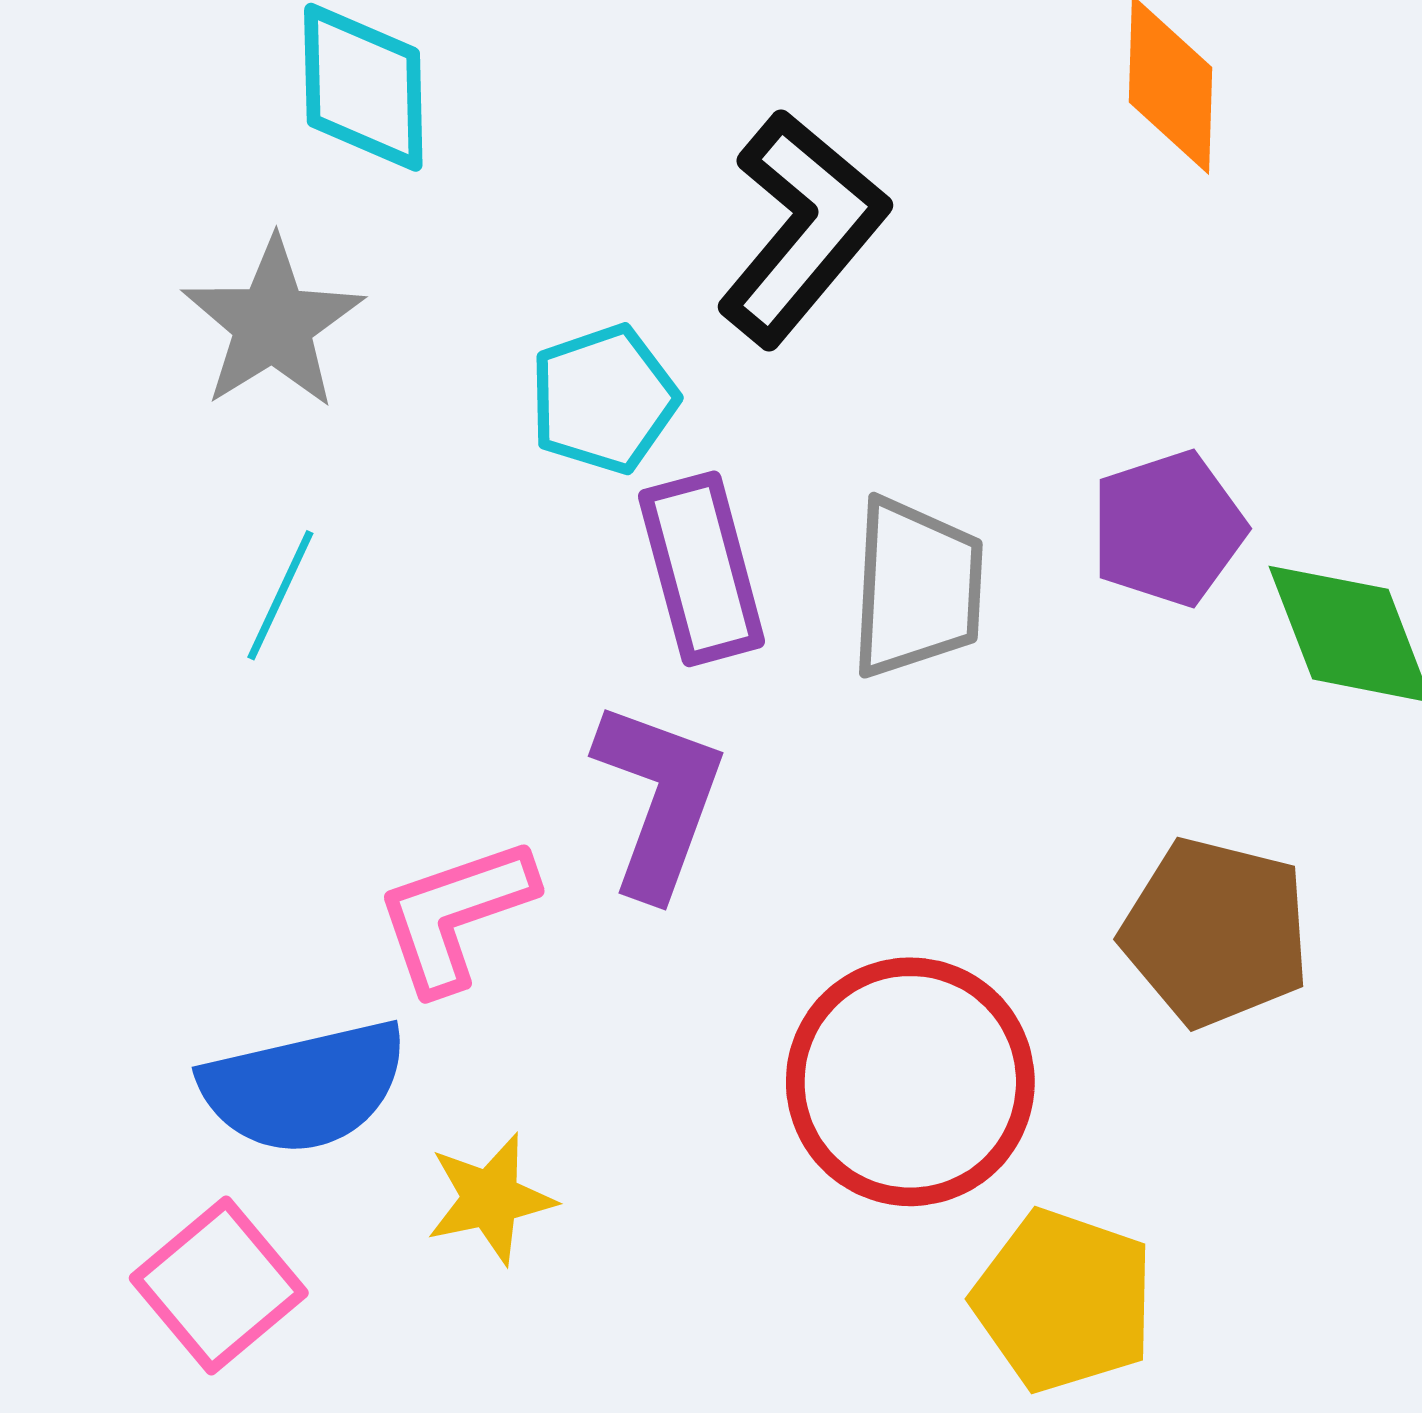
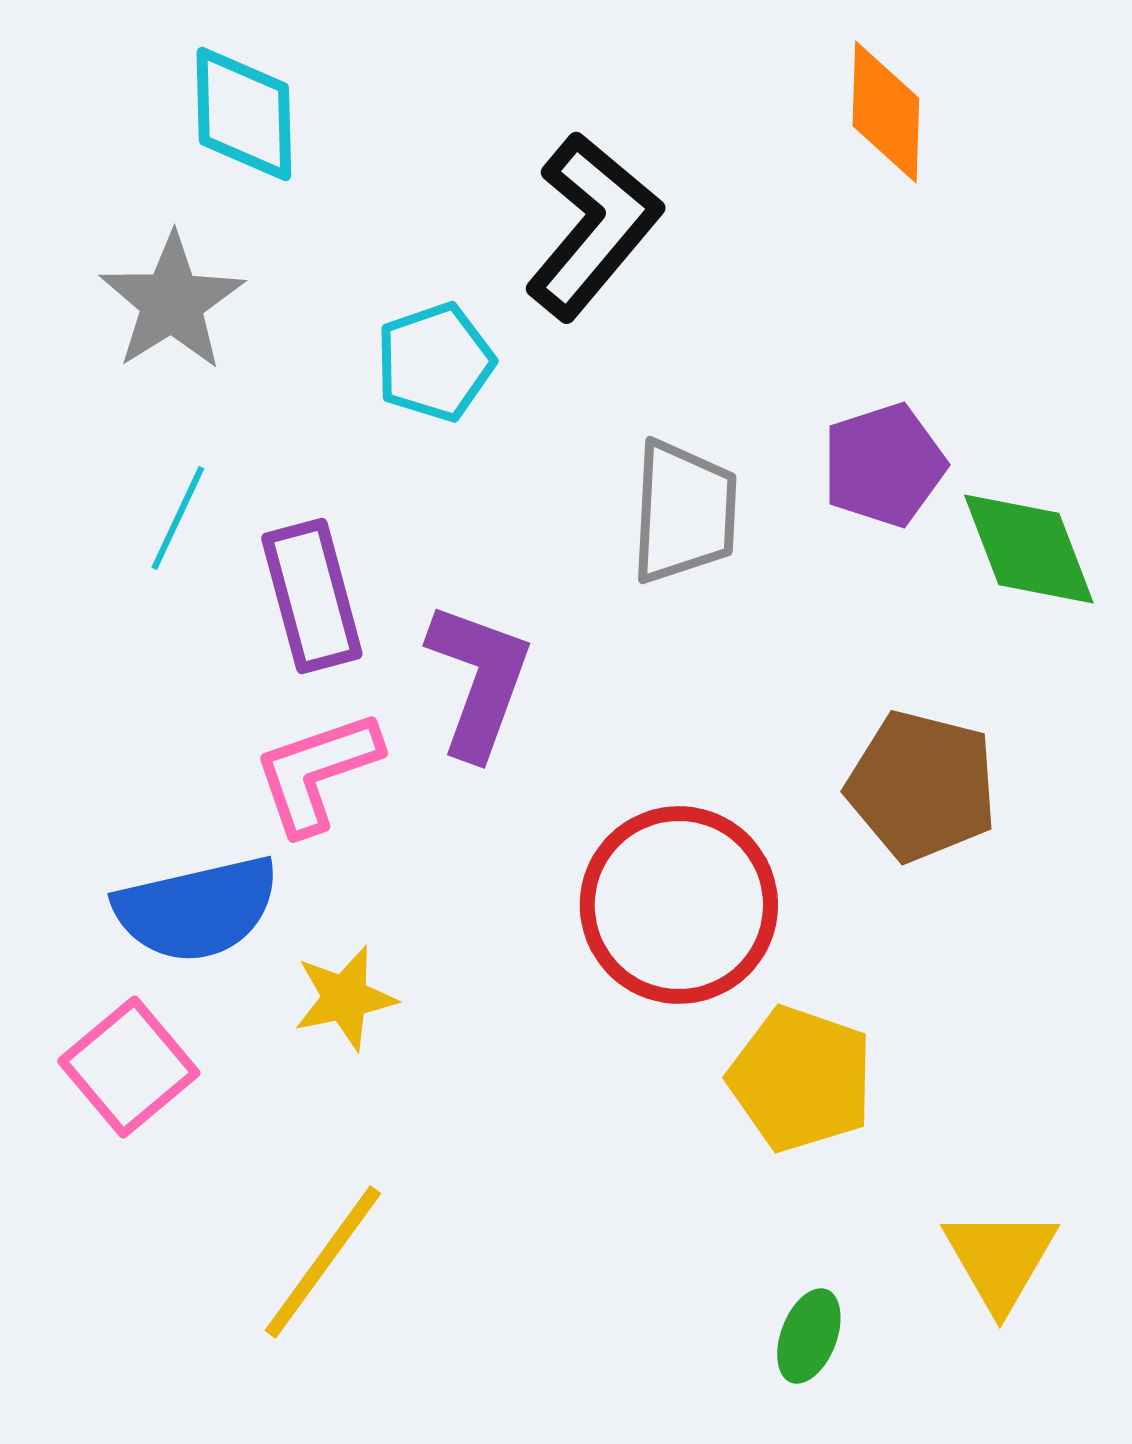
purple rectangle: (702, 569) -> (312, 596), moved

